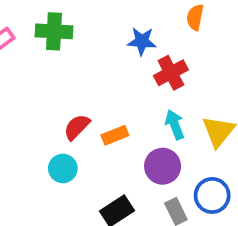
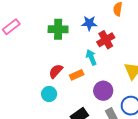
green cross: (54, 31) -> (58, 29), moved
cyan arrow: (175, 125) -> (91, 57), moved

